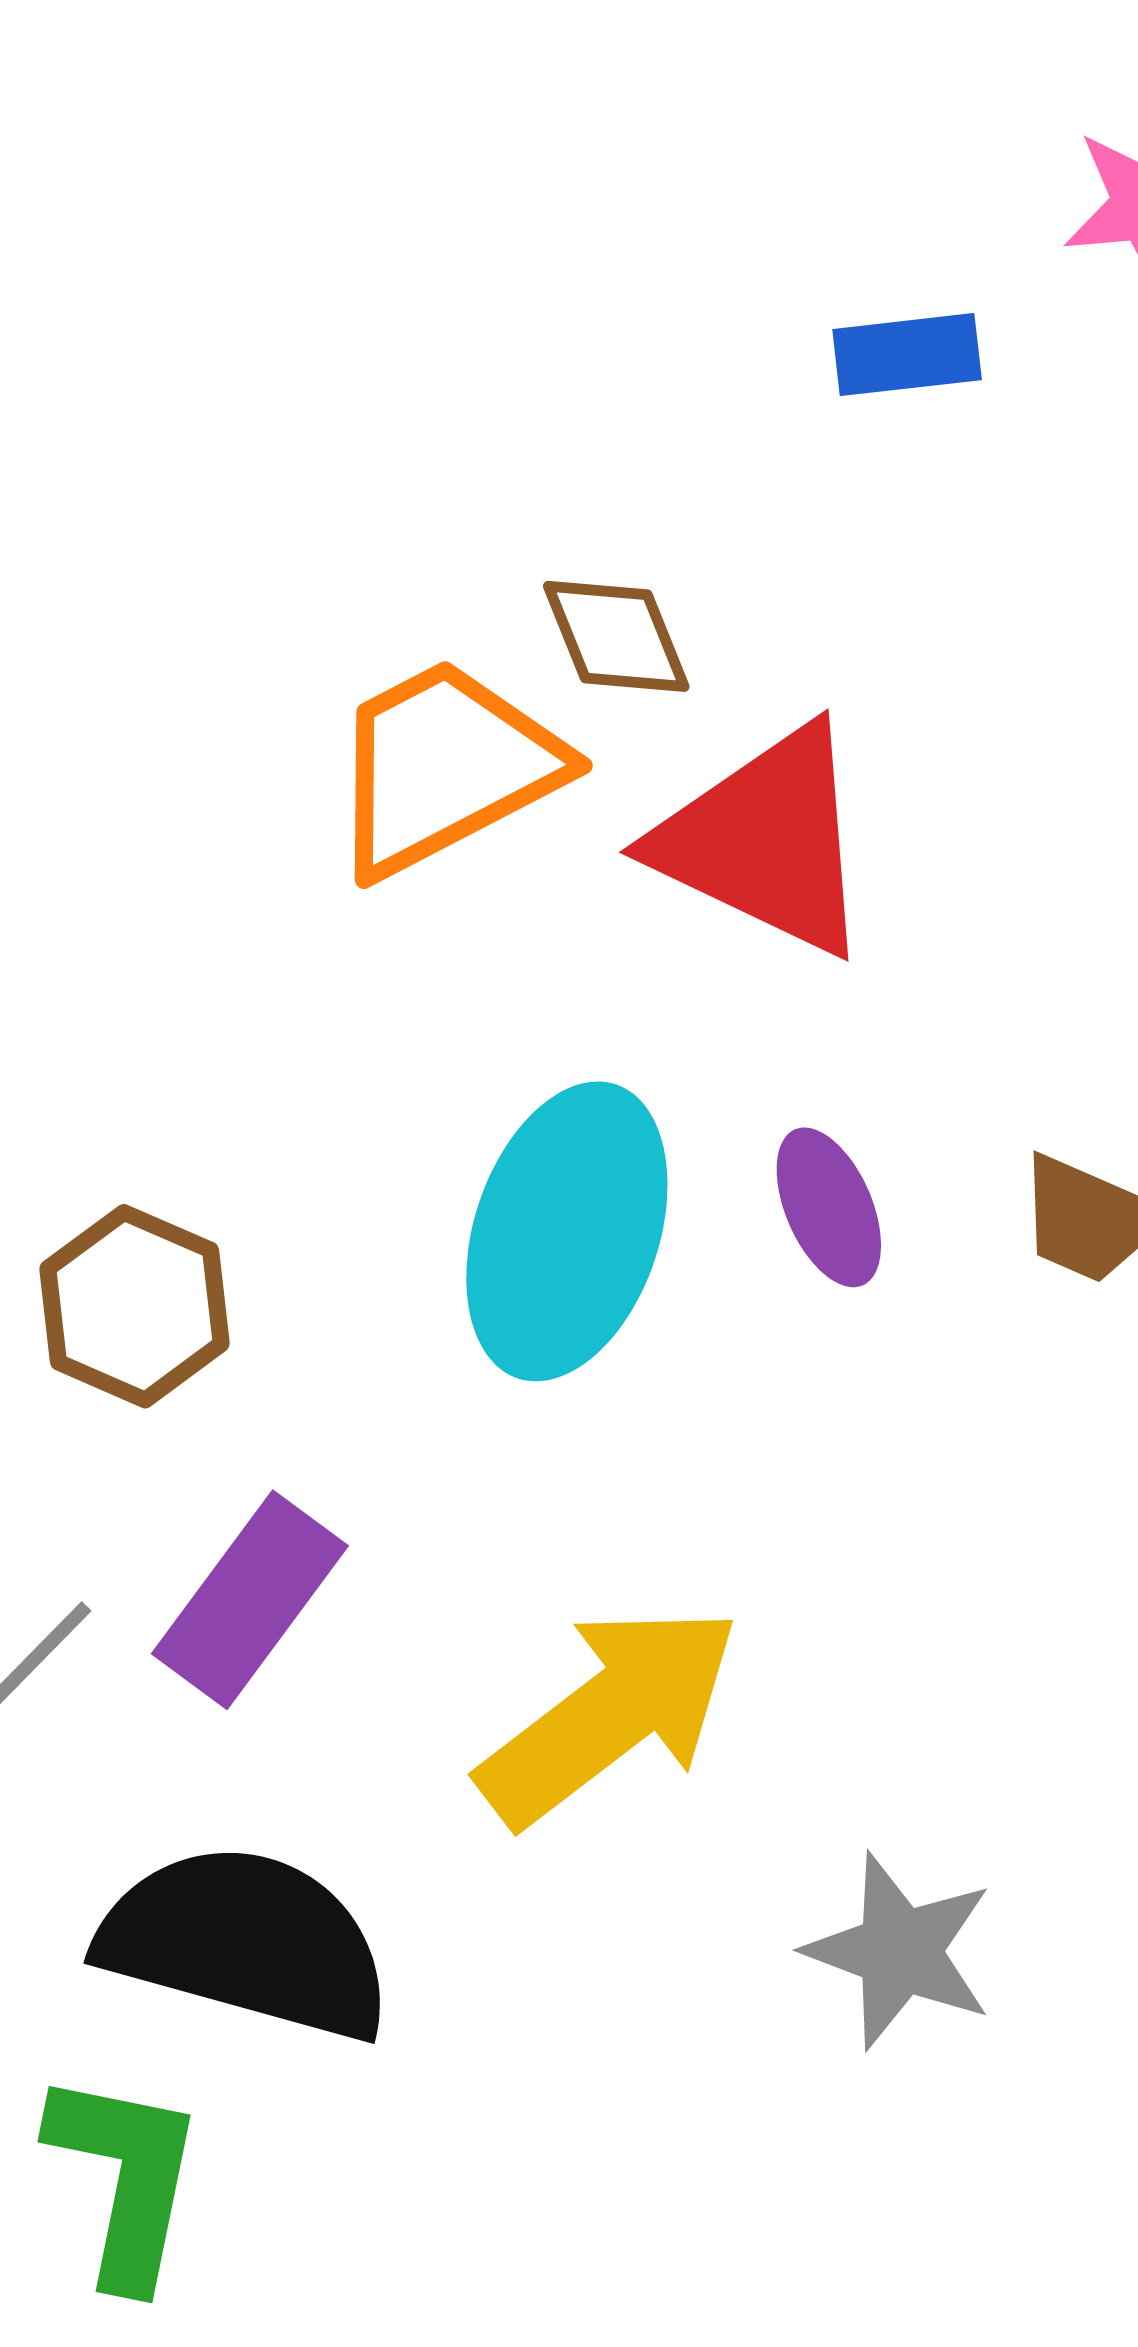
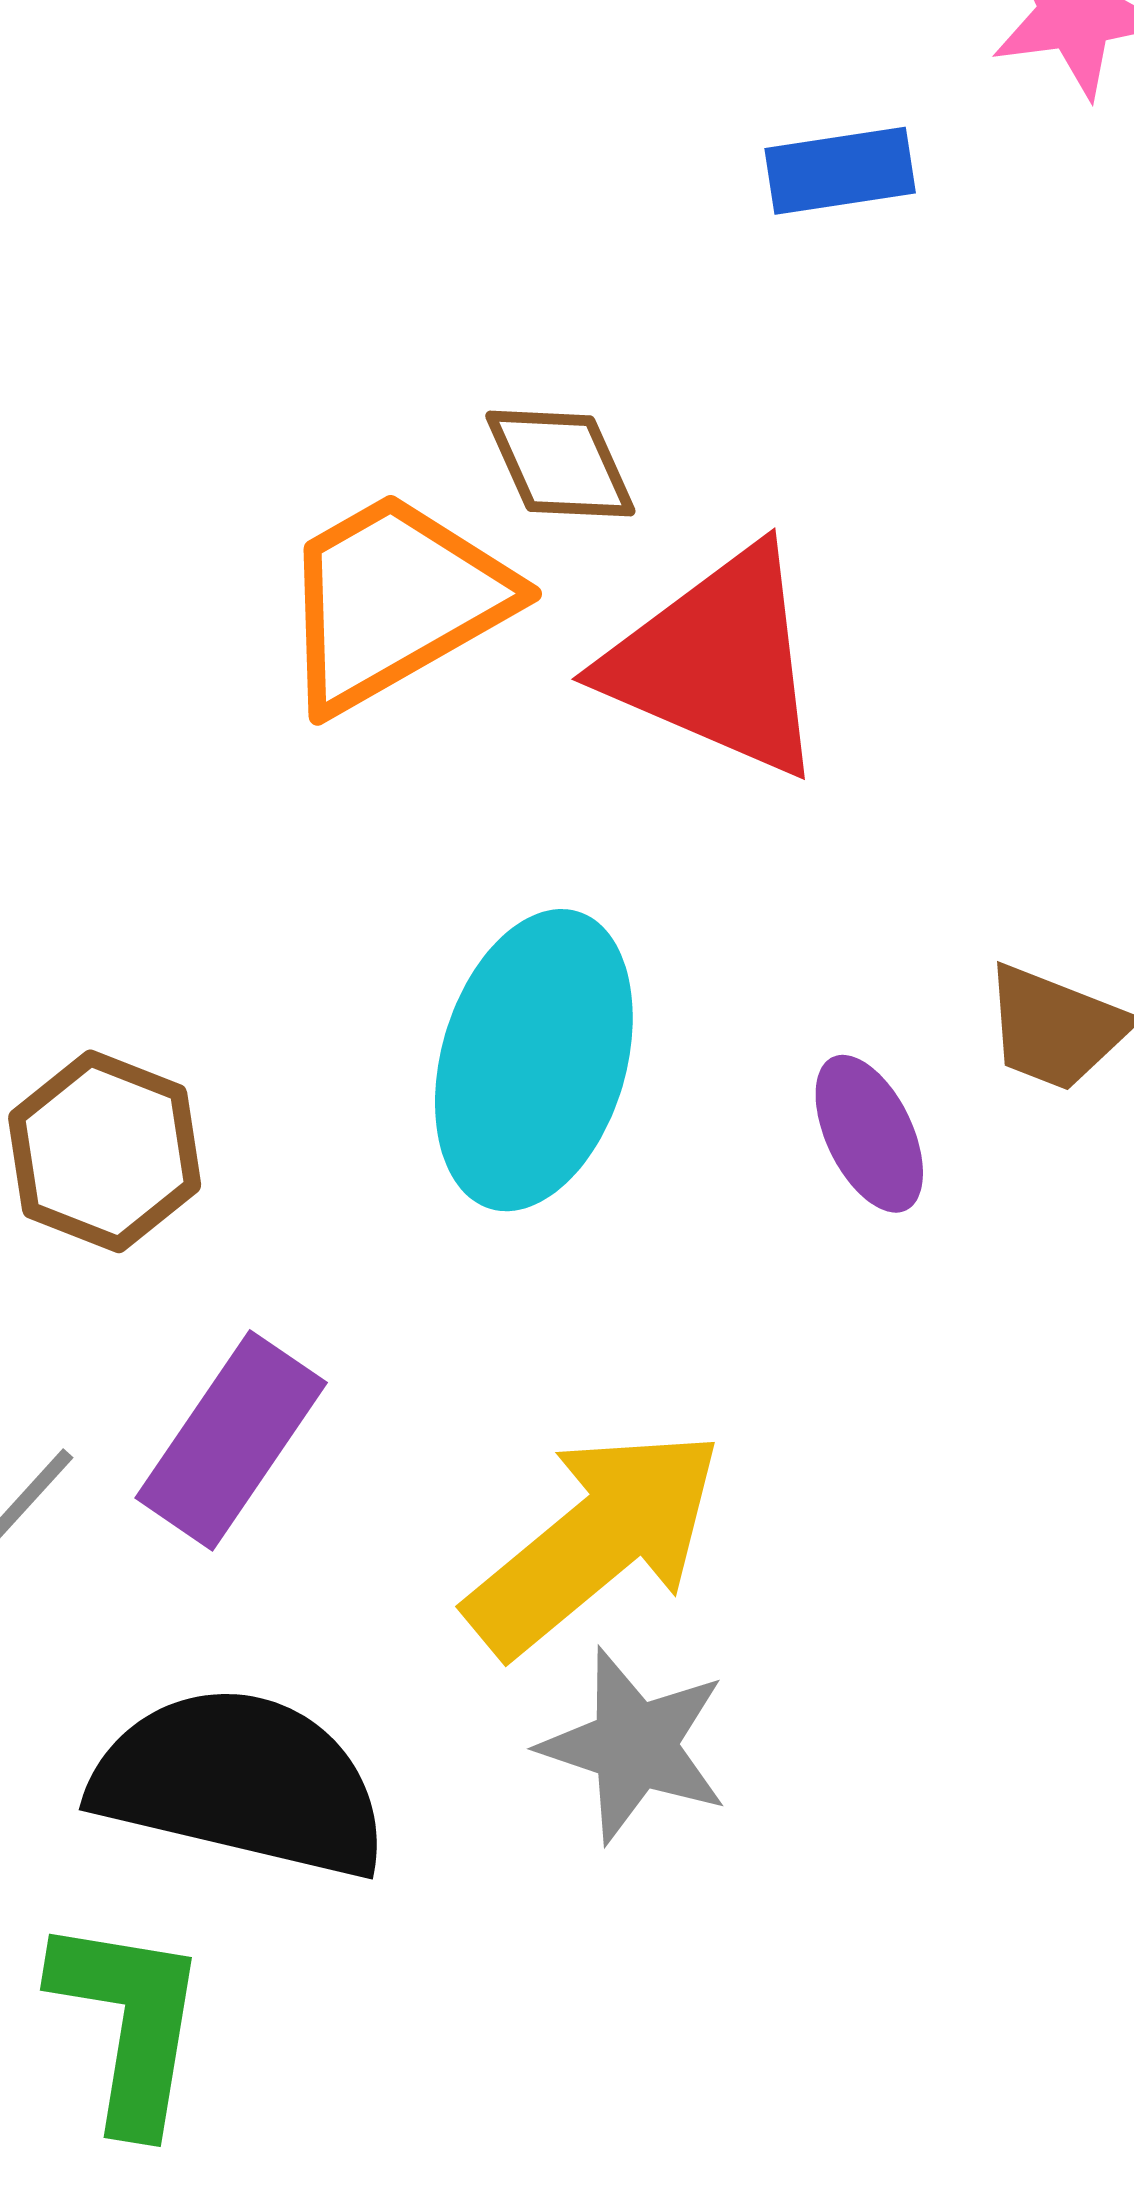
purple ellipse: (829, 1207) -> (869, 1134), moved
gray star: (900, 1951) -> (634, 1746), moved

